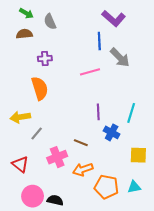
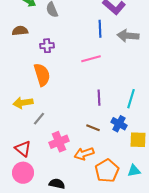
brown semicircle: (24, 34) -> (20, 31), moved
gray arrow: (120, 57) -> (128, 36), moved, turned 140
blue cross: (112, 132) -> (119, 124), moved
brown line: (81, 143) -> (93, 128), moved
orange pentagon: (106, 187) -> (107, 171), turned 30
pink circle: (33, 196) -> (23, 173), moved

